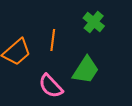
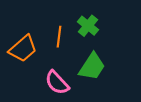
green cross: (94, 22) -> (88, 26), moved

